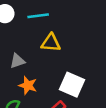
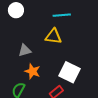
cyan line: (38, 16) -> (62, 15), moved

